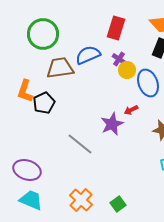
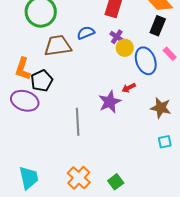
blue semicircle: (88, 55) -> (86, 33), size x0.7
gray line: (80, 144) -> (78, 122), turned 48
purple ellipse: (27, 170) -> (25, 101), moved
cyan trapezoid: (31, 200) -> (29, 178), turned 55

